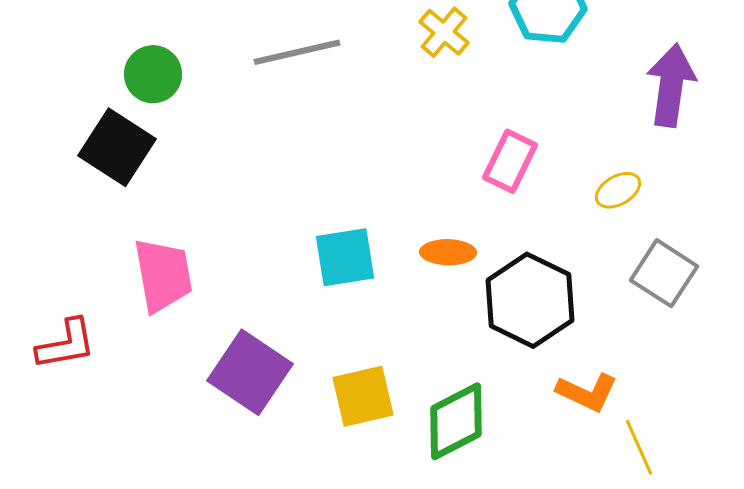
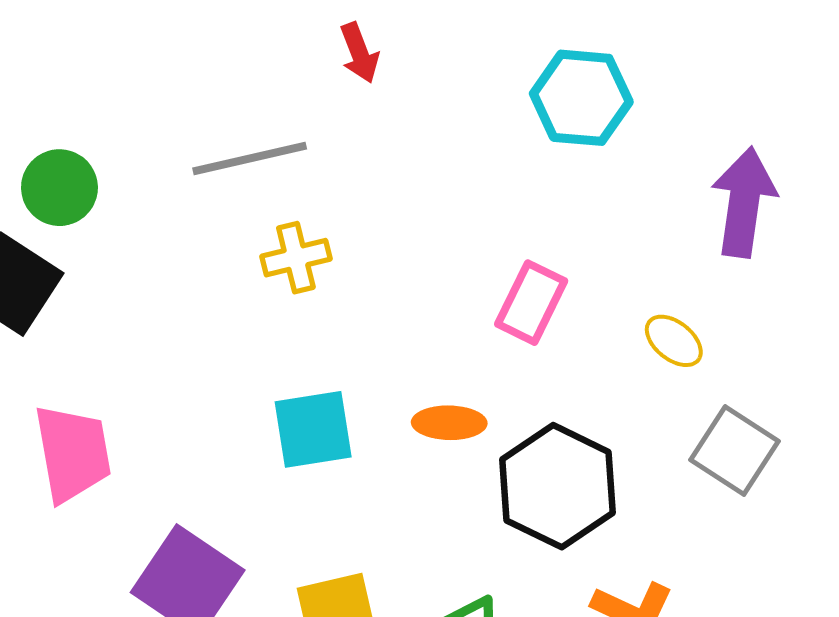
yellow cross: (444, 32) -> (296, 258), moved, turned 36
yellow ellipse: (618, 190) -> (674, 341), turned 69

